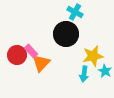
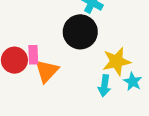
pink rectangle: (31, 51) -> (33, 55), turned 40

